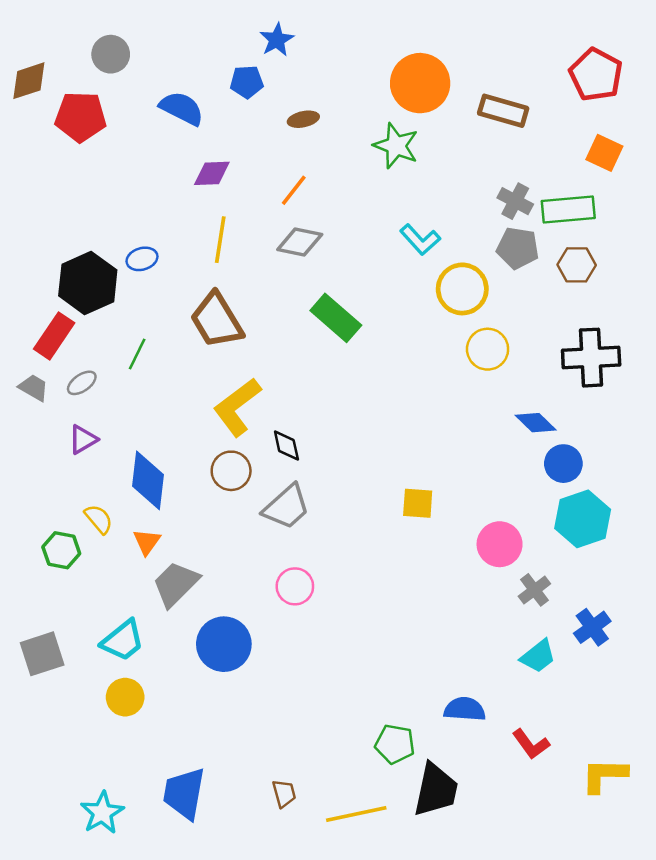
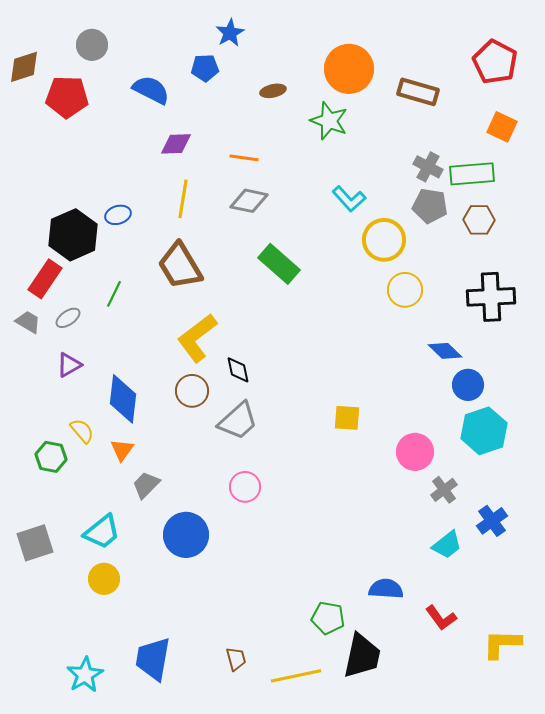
brown ellipse: (303, 119) -> (273, 91), moved
orange line: (294, 190) -> (244, 158), turned 60
gray trapezoid: (176, 584) -> (146, 485), size x0.7

